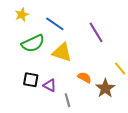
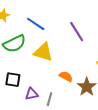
purple triangle: (50, 85) -> (32, 94), moved, turned -40
gray line: (67, 100) -> (50, 99), turned 32

